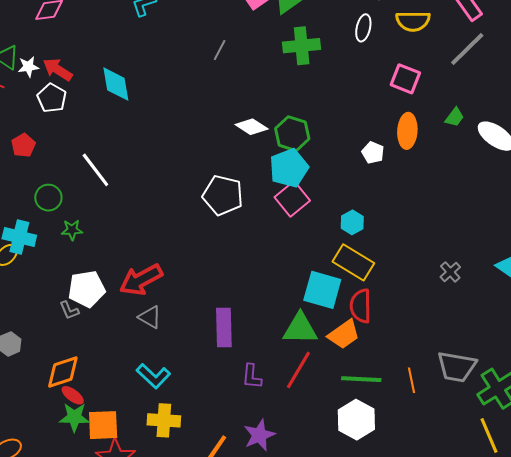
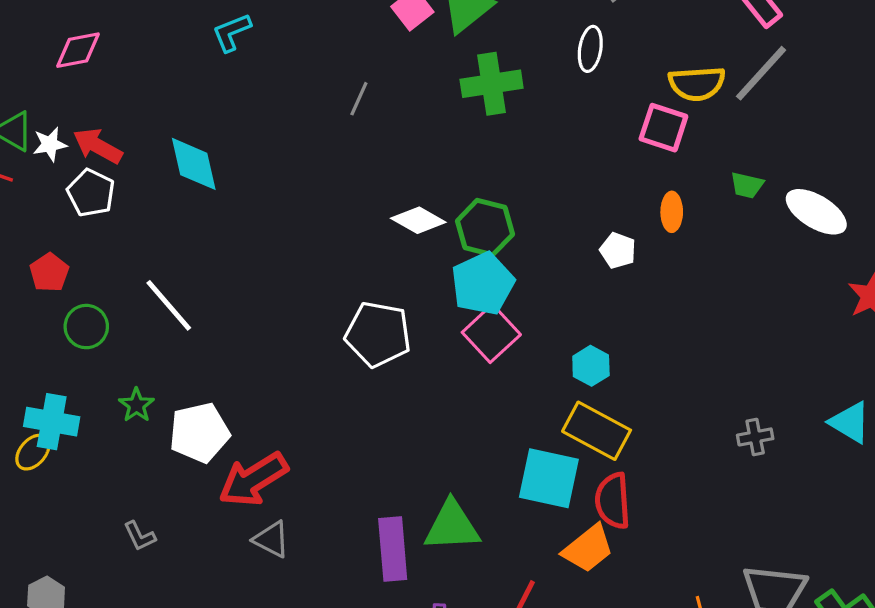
yellow semicircle: (413, 21) -> (697, 84), moved
green trapezoid: (454, 117) -> (747, 185), turned 70
orange ellipse: (407, 131) -> (672, 212), size x0.7
green circle: (48, 198) -> (86, 327), moved
green star: (72, 230) -> (136, 405), turned -30
gray cross: (450, 272) -> (755, 437), turned 35
white pentagon: (87, 289) -> (199, 433), moved
green triangle: (300, 329) -> (452, 526), moved

